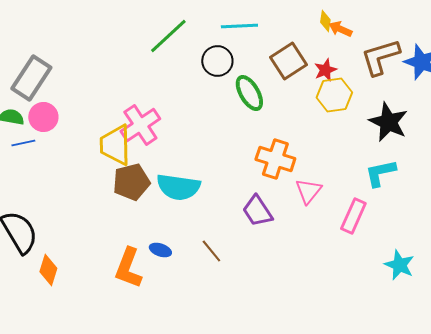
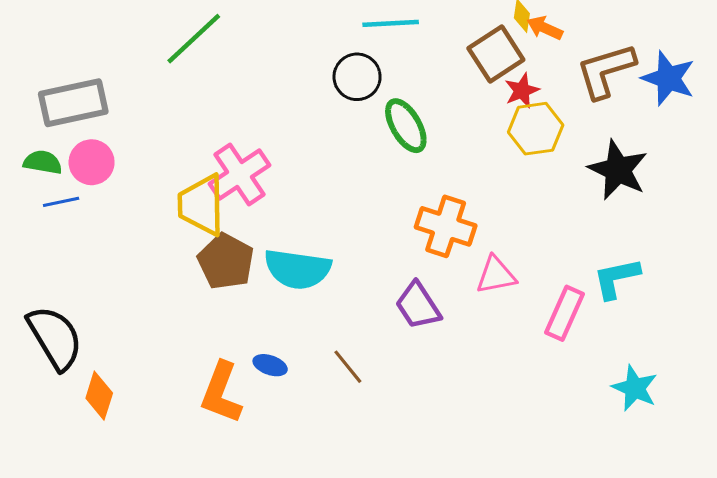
green line: (168, 36) -> (194, 39), moved
brown square: (288, 61) -> (496, 54), moved
gray rectangle: (31, 78) -> (73, 103), turned 45
cyan L-shape: (380, 173) -> (616, 278), moved
brown pentagon: (131, 182) -> (226, 261), turned -30
pink triangle: (308, 191) -> (496, 275), turned 40

